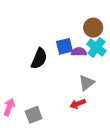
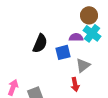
blue square: (64, 46) -> (63, 52), moved
red arrow: (78, 104) -> (75, 84), turned -80

